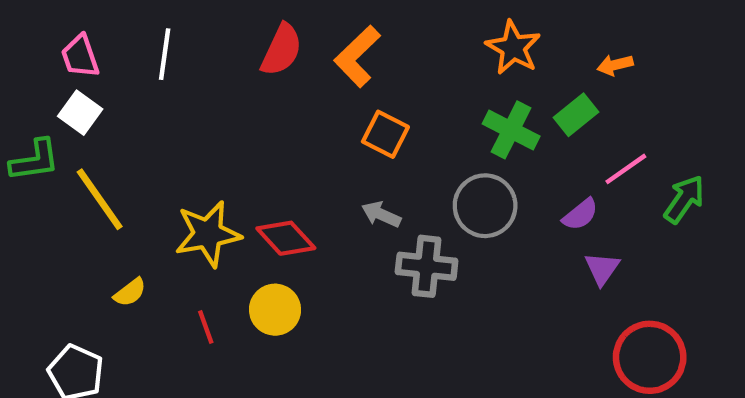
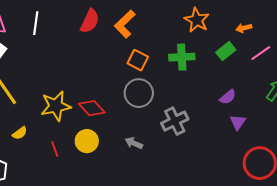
green cross: (511, 130) -> (182, 57), moved, turned -30
pink line: (626, 169) -> (261, 53), moved
gray circle: (485, 206) -> (139, 93), moved
gray arrow: (381, 214) -> (134, 143), moved
gray cross: (427, 266) -> (175, 121), moved, turned -32

